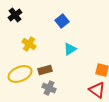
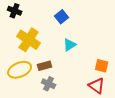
black cross: (15, 15) -> (15, 11), turned -32
yellow cross: (29, 44) -> (29, 40), size x1.6

